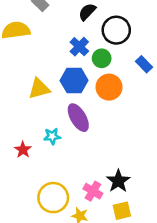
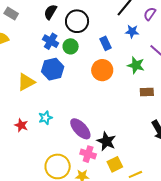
blue rectangle: (144, 64) -> (105, 43), turned 32
orange circle: (109, 87) -> (102, 70), moved
purple ellipse: (78, 118) -> (80, 129), moved
red star: (23, 150) -> (21, 125), moved

